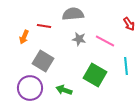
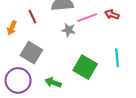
red arrow: (129, 24) -> (112, 14), moved, turned 144
red line: (44, 26) -> (32, 17), turned 56
pink line: (105, 41) -> (87, 18), moved, turned -48

